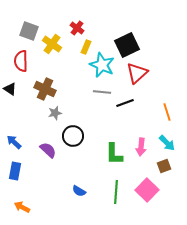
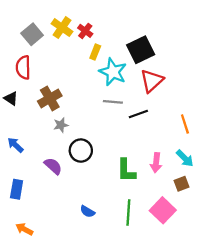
gray square: (29, 31) -> (32, 34), turned 30
yellow cross: (52, 44) -> (62, 28), moved
brown cross: (45, 89) -> (50, 98), turned 35
blue arrow: (14, 142) -> (15, 145), moved

